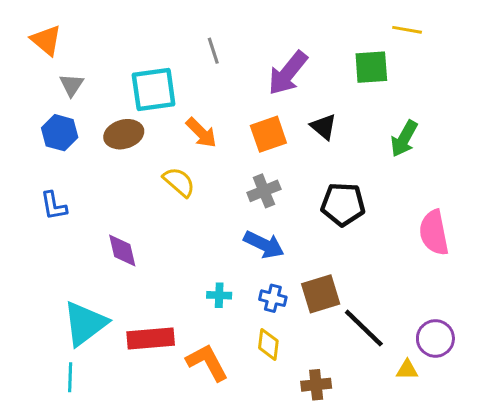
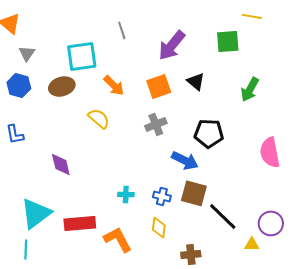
blue arrow: (264, 245) -> (185, 160), moved
brown square: (321, 294) -> (194, 193), turned 32

